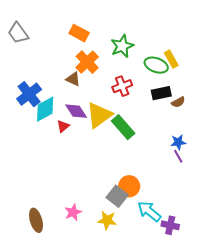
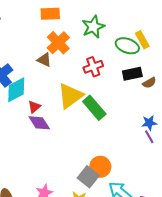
orange rectangle: (79, 33) -> (50, 14), turned -30
purple diamond: (76, 111) -> (39, 123), moved

